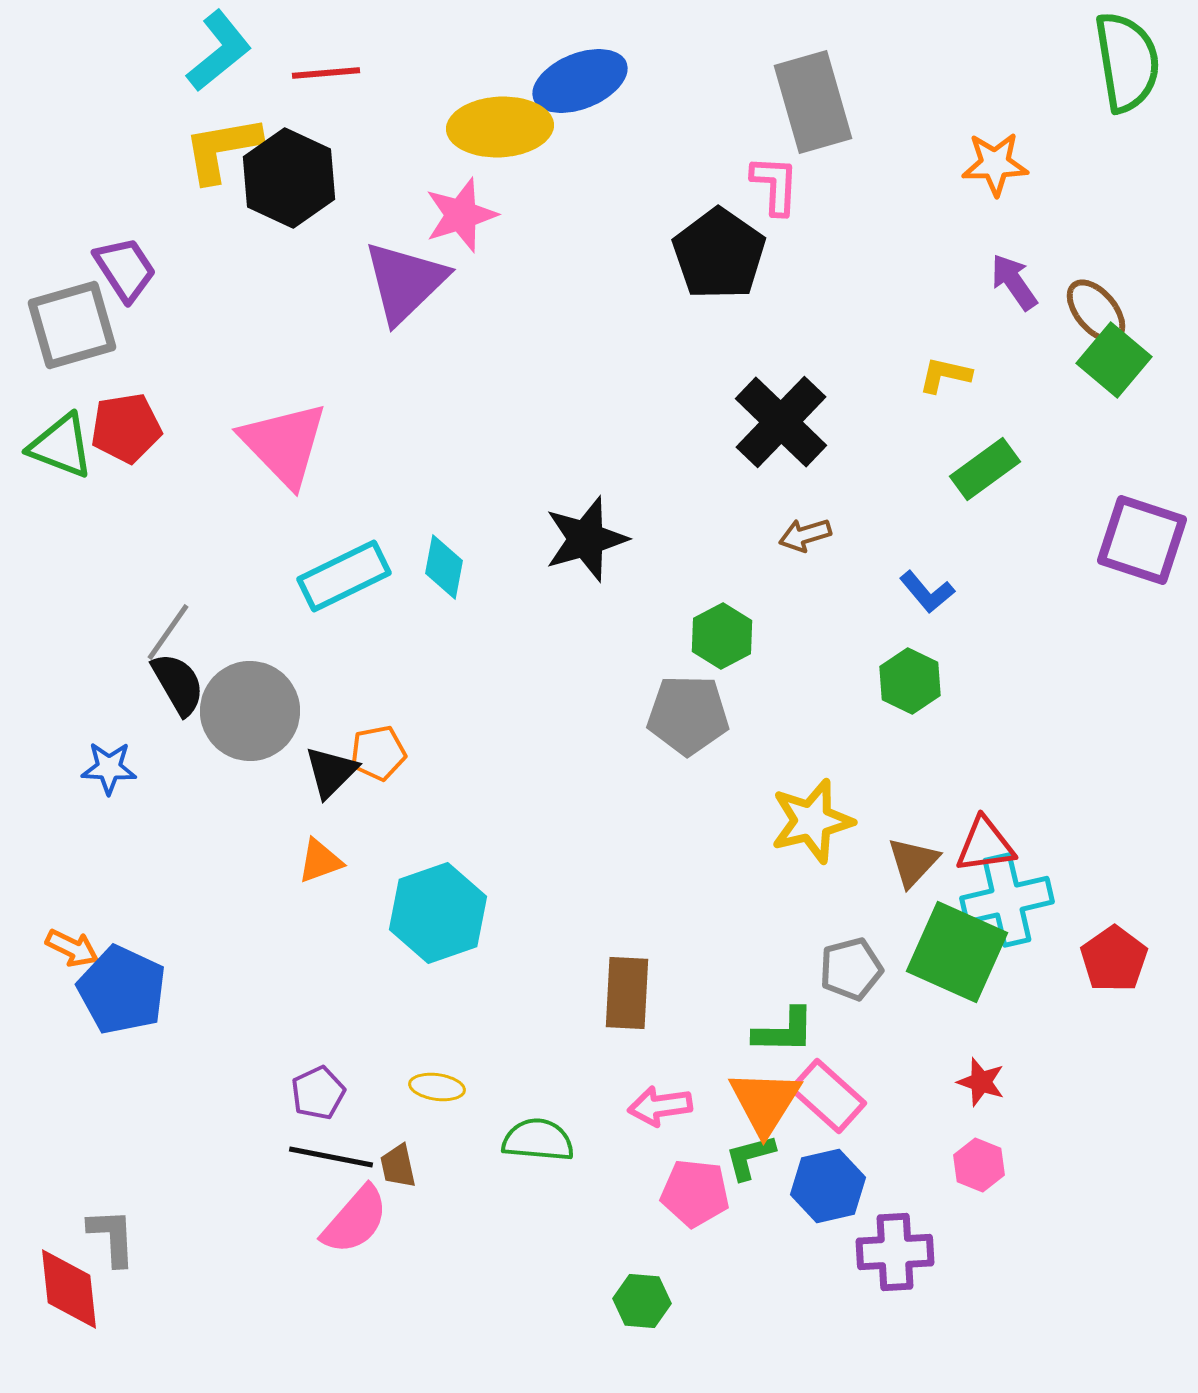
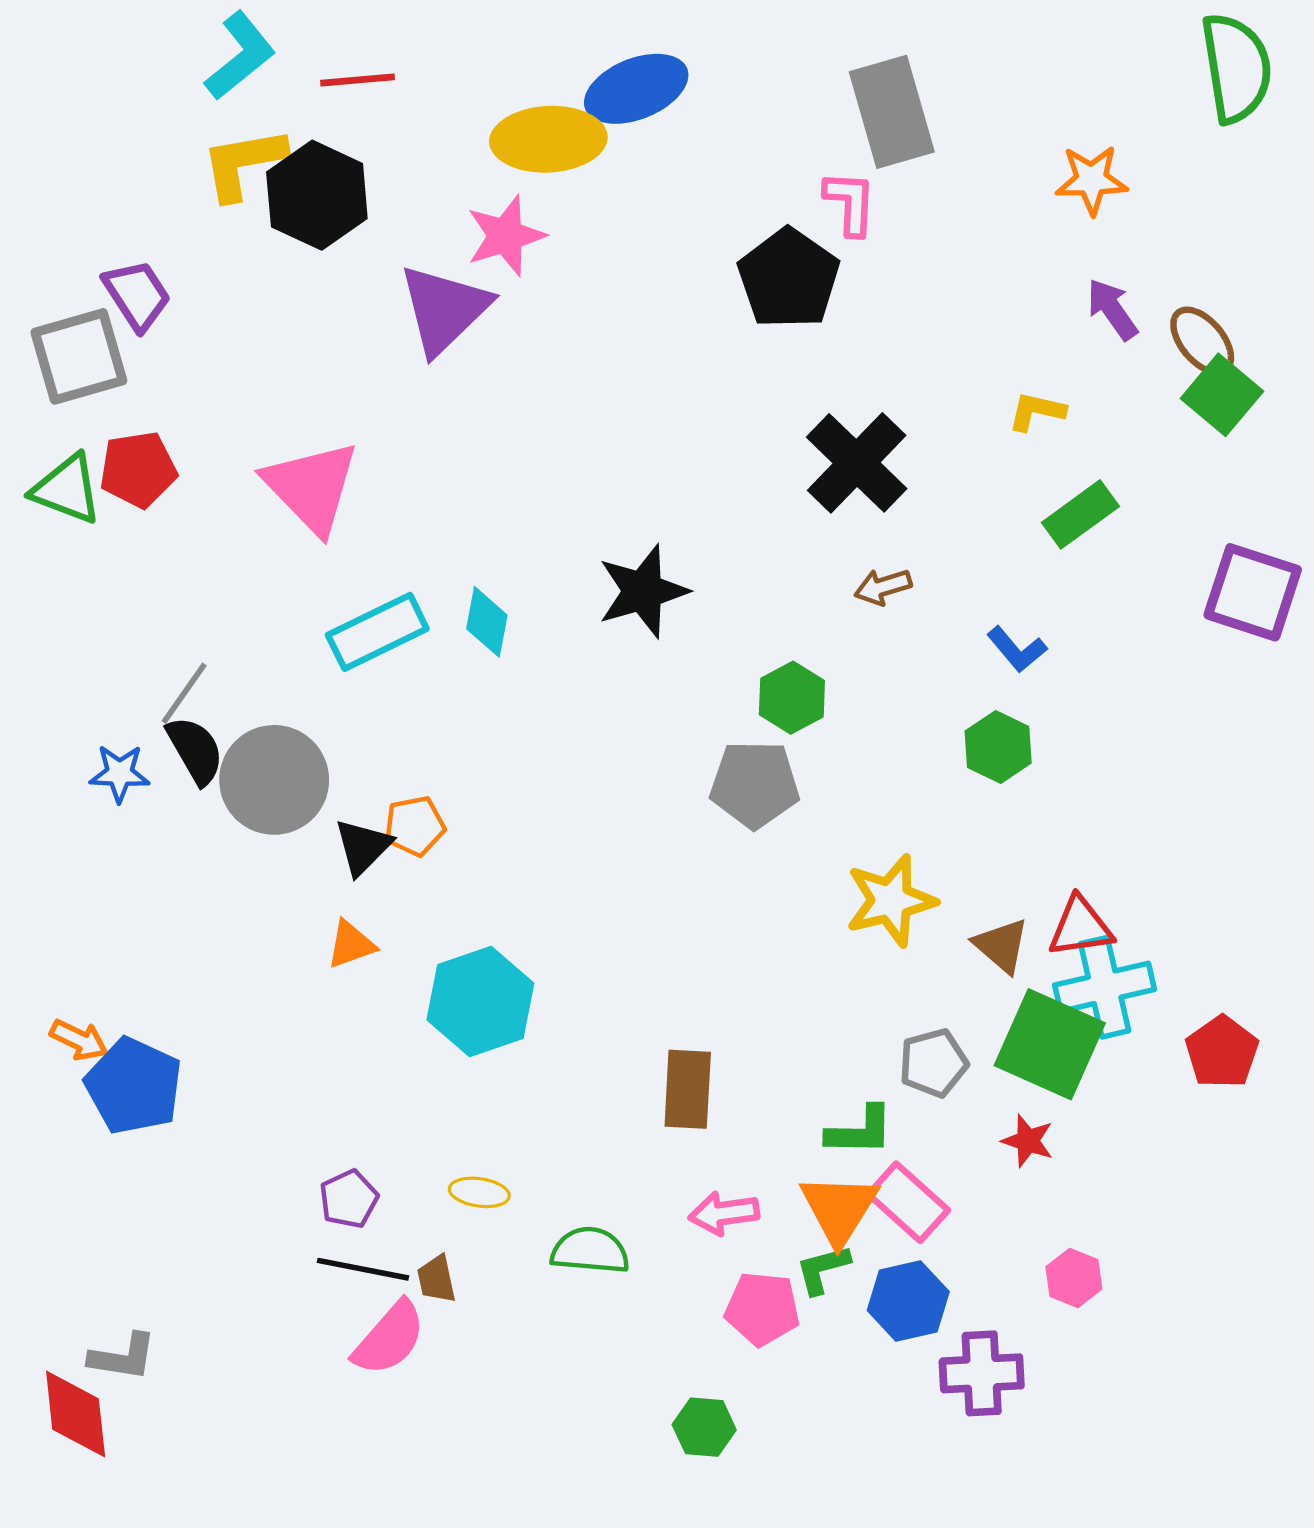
blue star: (109, 768) -> (119, 773), moved
brown triangle: (913, 862) -> (1001, 946), turned -32
red star: (981, 1082) -> (1028, 1141), moved
gray L-shape: (112, 1237) -> (123, 1357), turned 102

